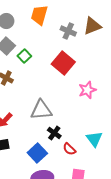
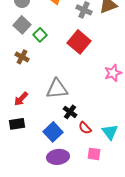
pink star: (87, 90) -> (113, 73), moved
cyan triangle: (94, 139) -> (110, 132), moved

